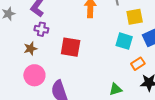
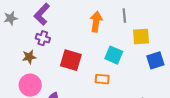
cyan square: (124, 41) -> (114, 55), moved
orange rectangle: (138, 64) -> (102, 79), moved, turned 32

